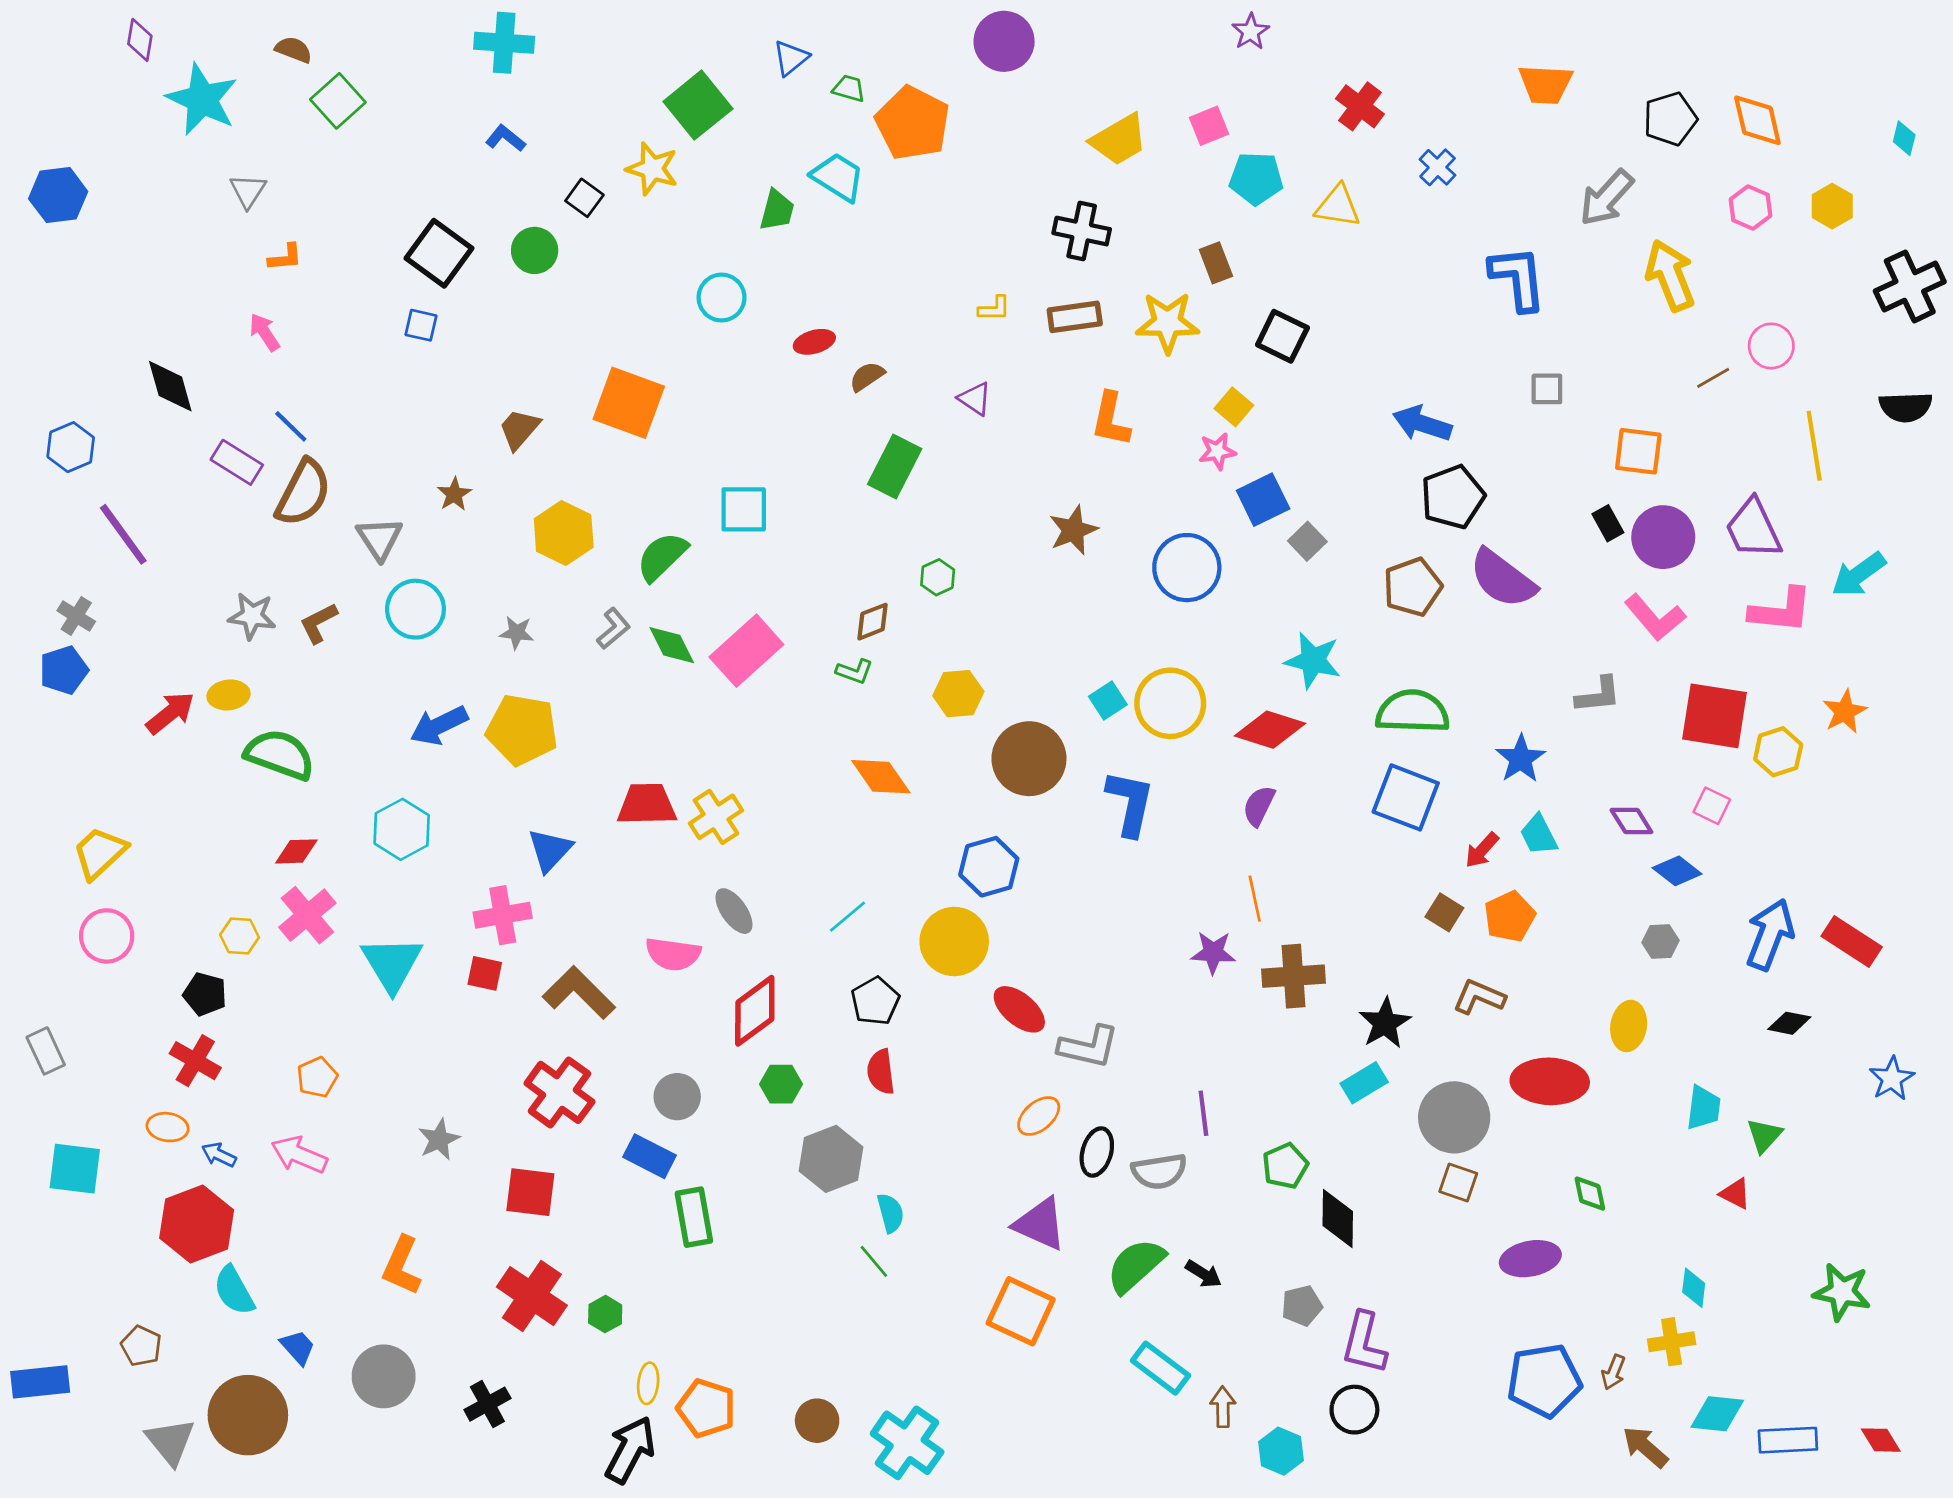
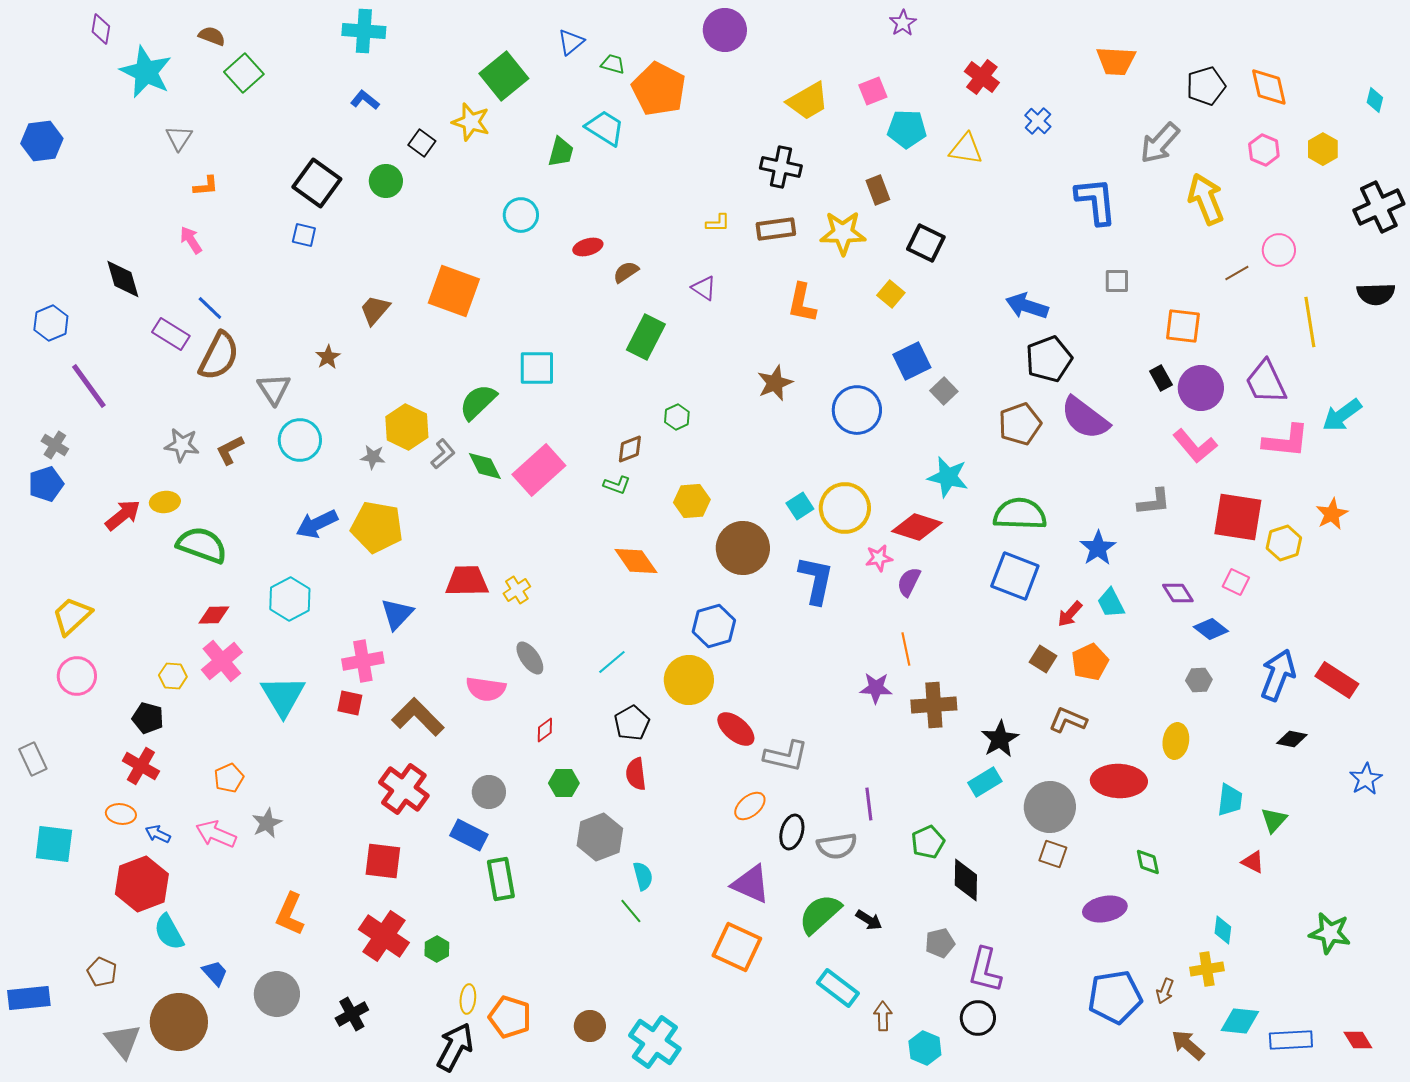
pink star: (1217, 451) -> (879, 558), moved
yellow hexagon: (564, 533) -> (407, 427), moved
yellow cross: (716, 817) -> (517, 590), size x0.7
red diamond: (755, 1011) -> (545, 730), size x0.5
gray star: (439, 1140) -> (267, 823), moved

